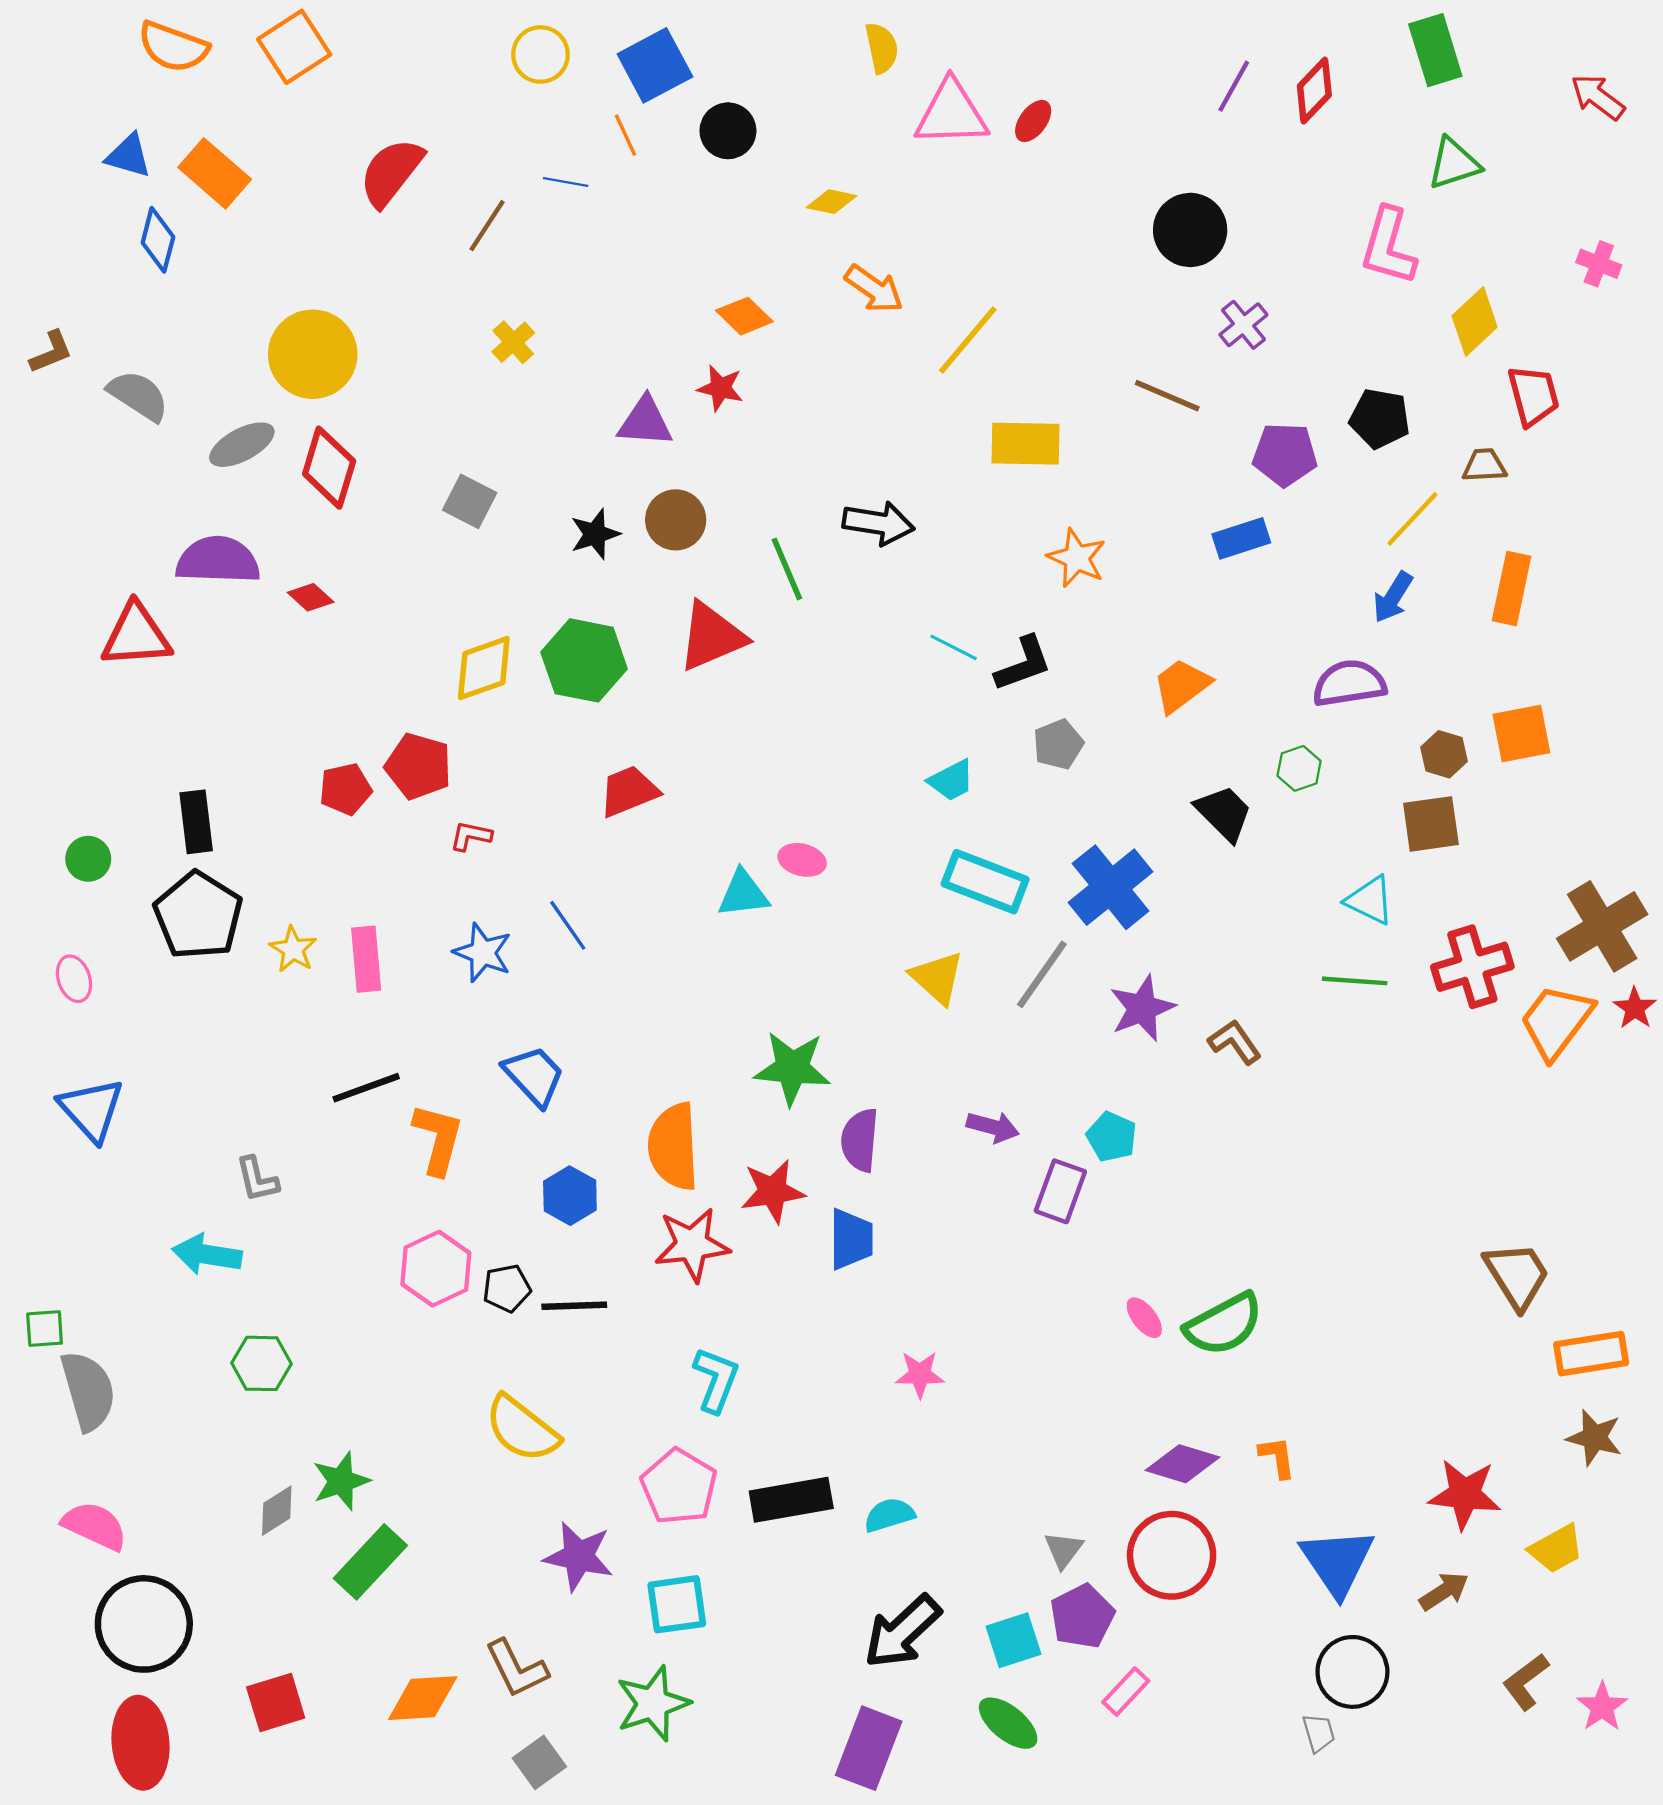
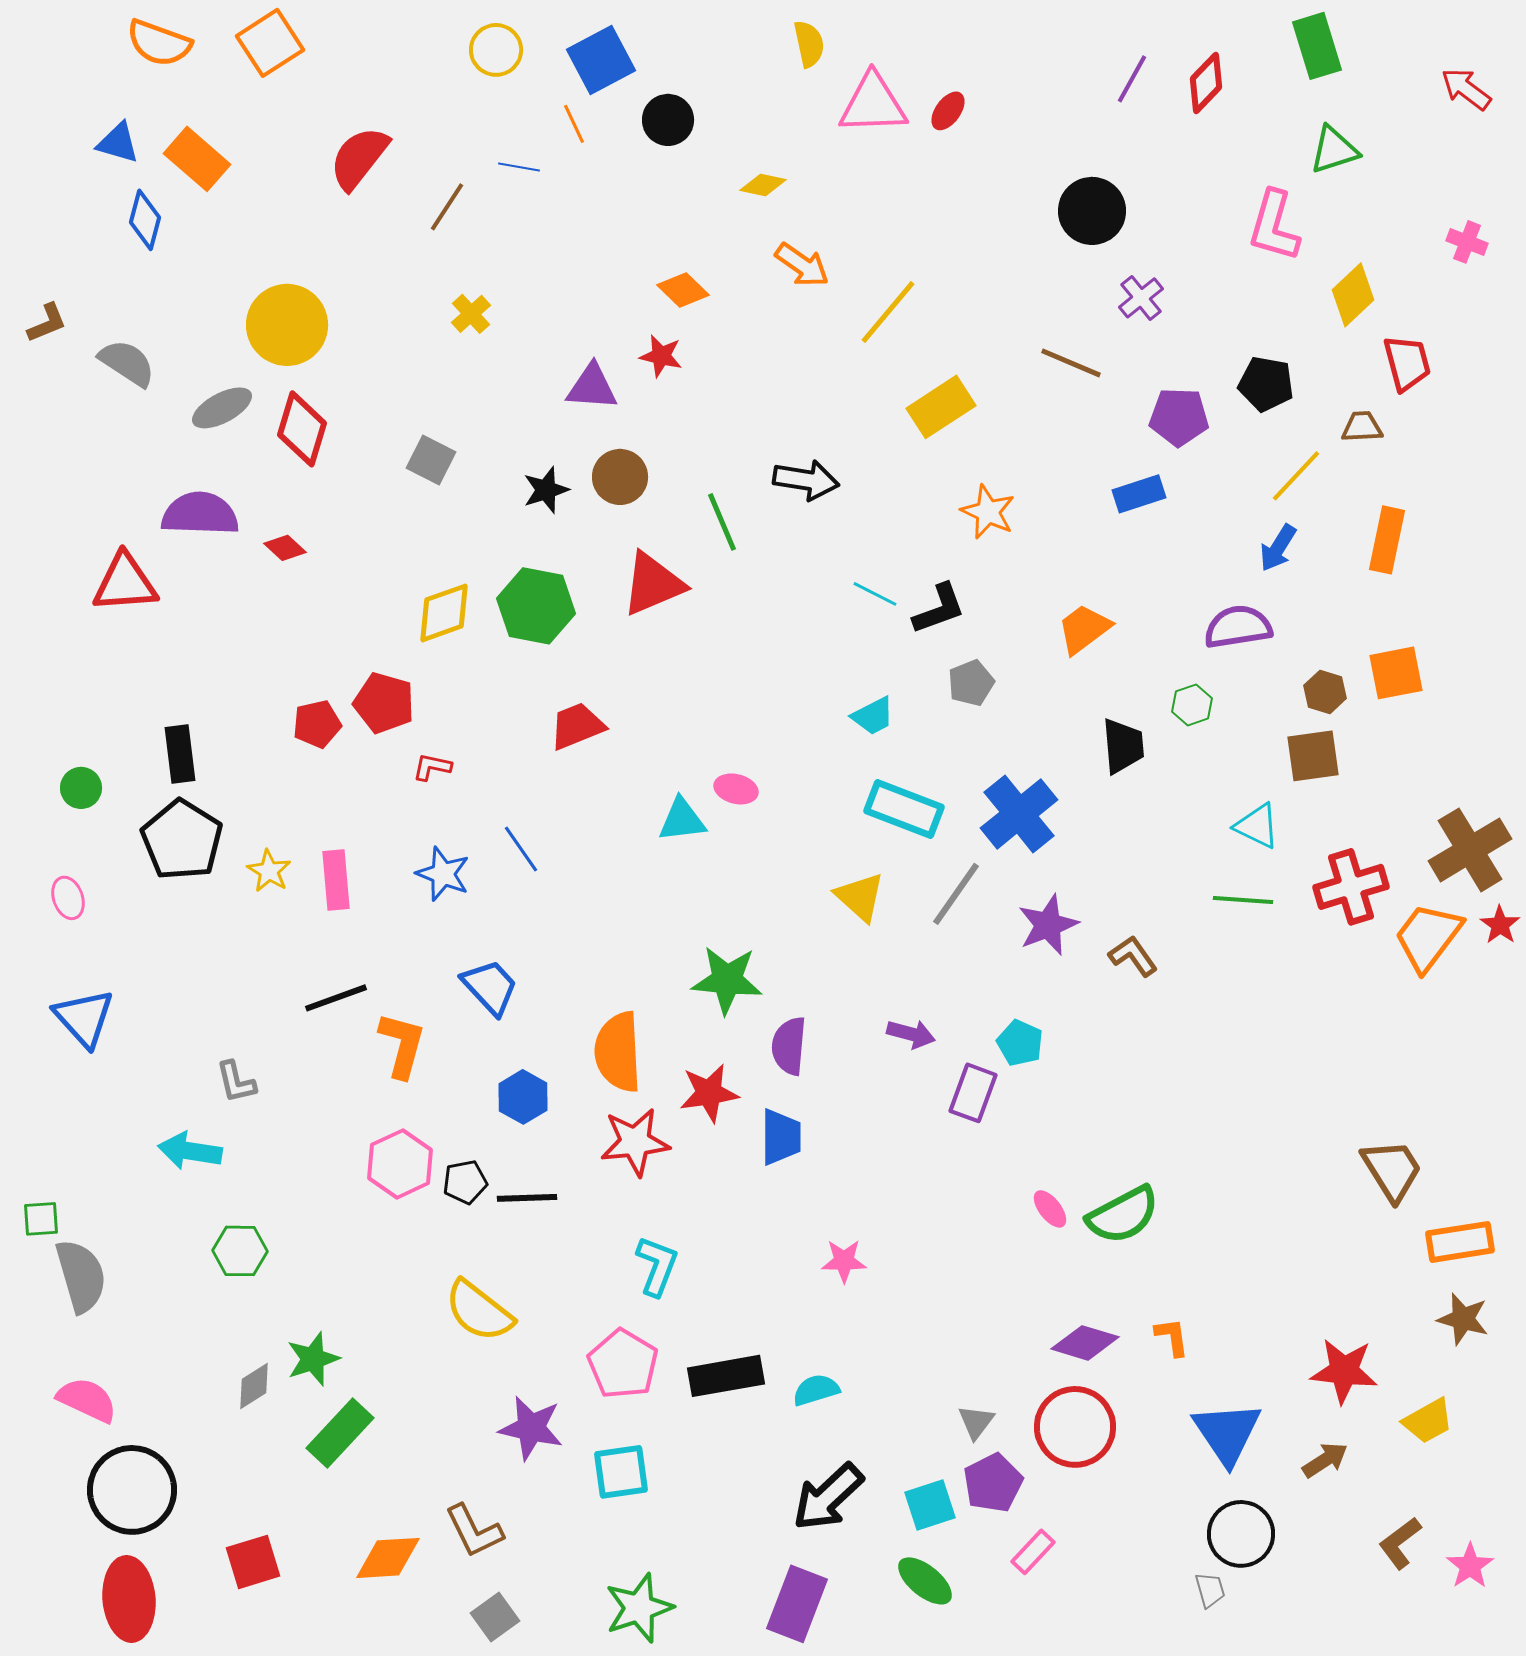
yellow rectangle: (1026, 444) -> (941, 407), turned -34
black trapezoid: (1224, 813) -> (1123, 746), turned 40
green star: (653, 1704) -> (639, 1608), moved

